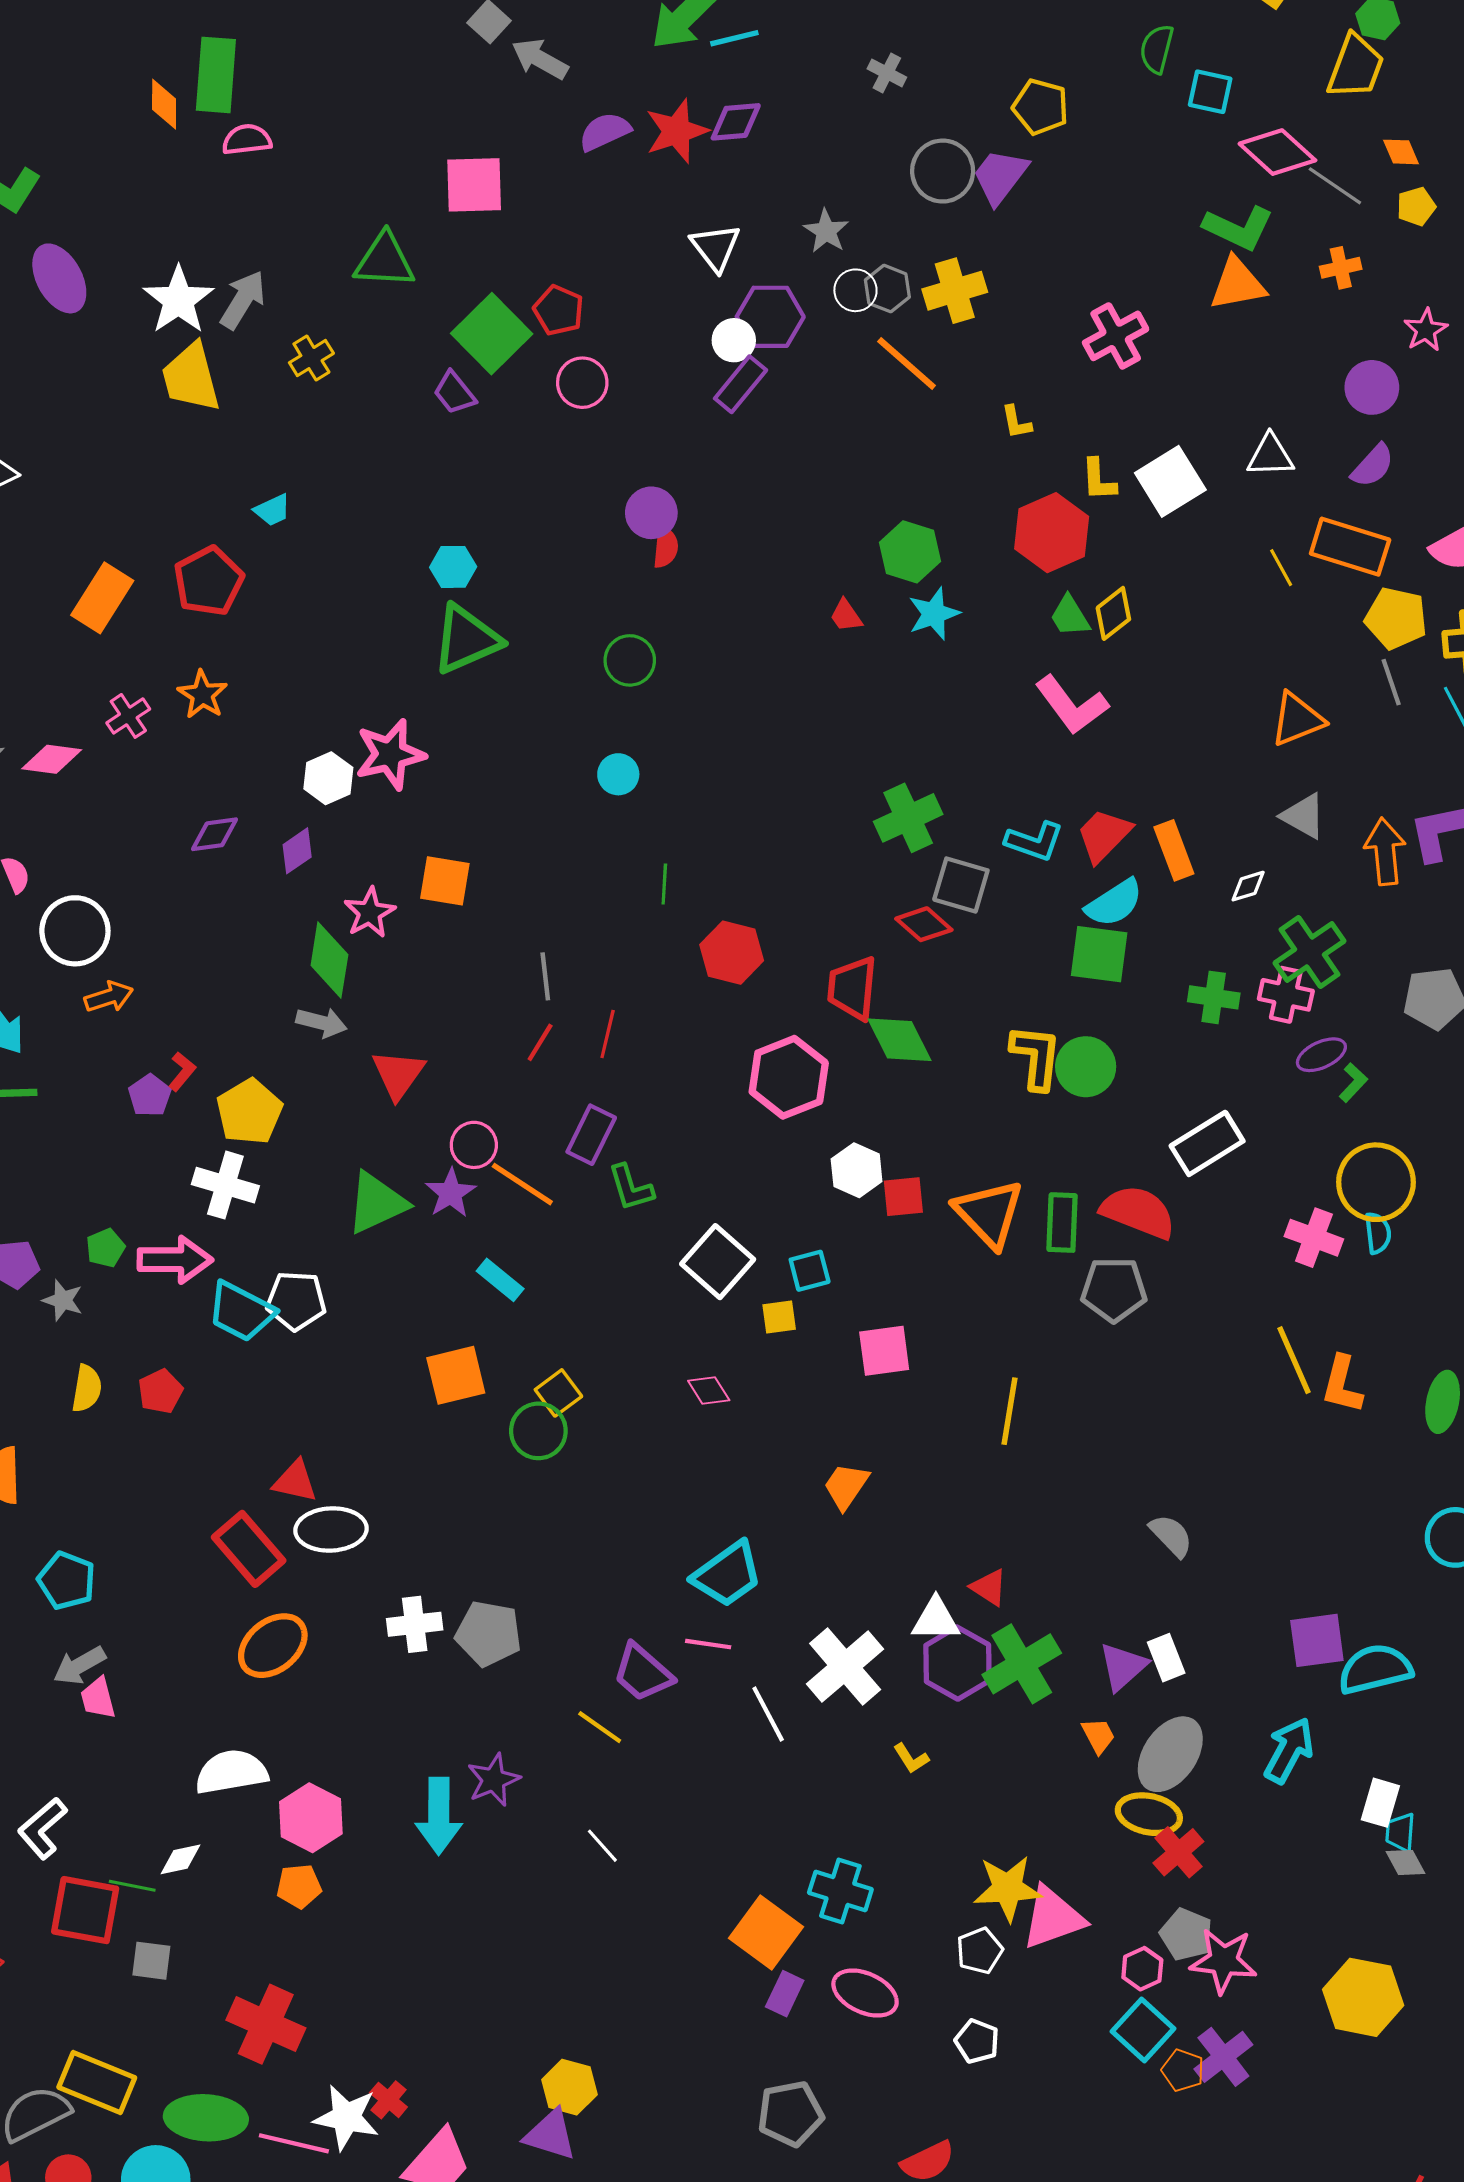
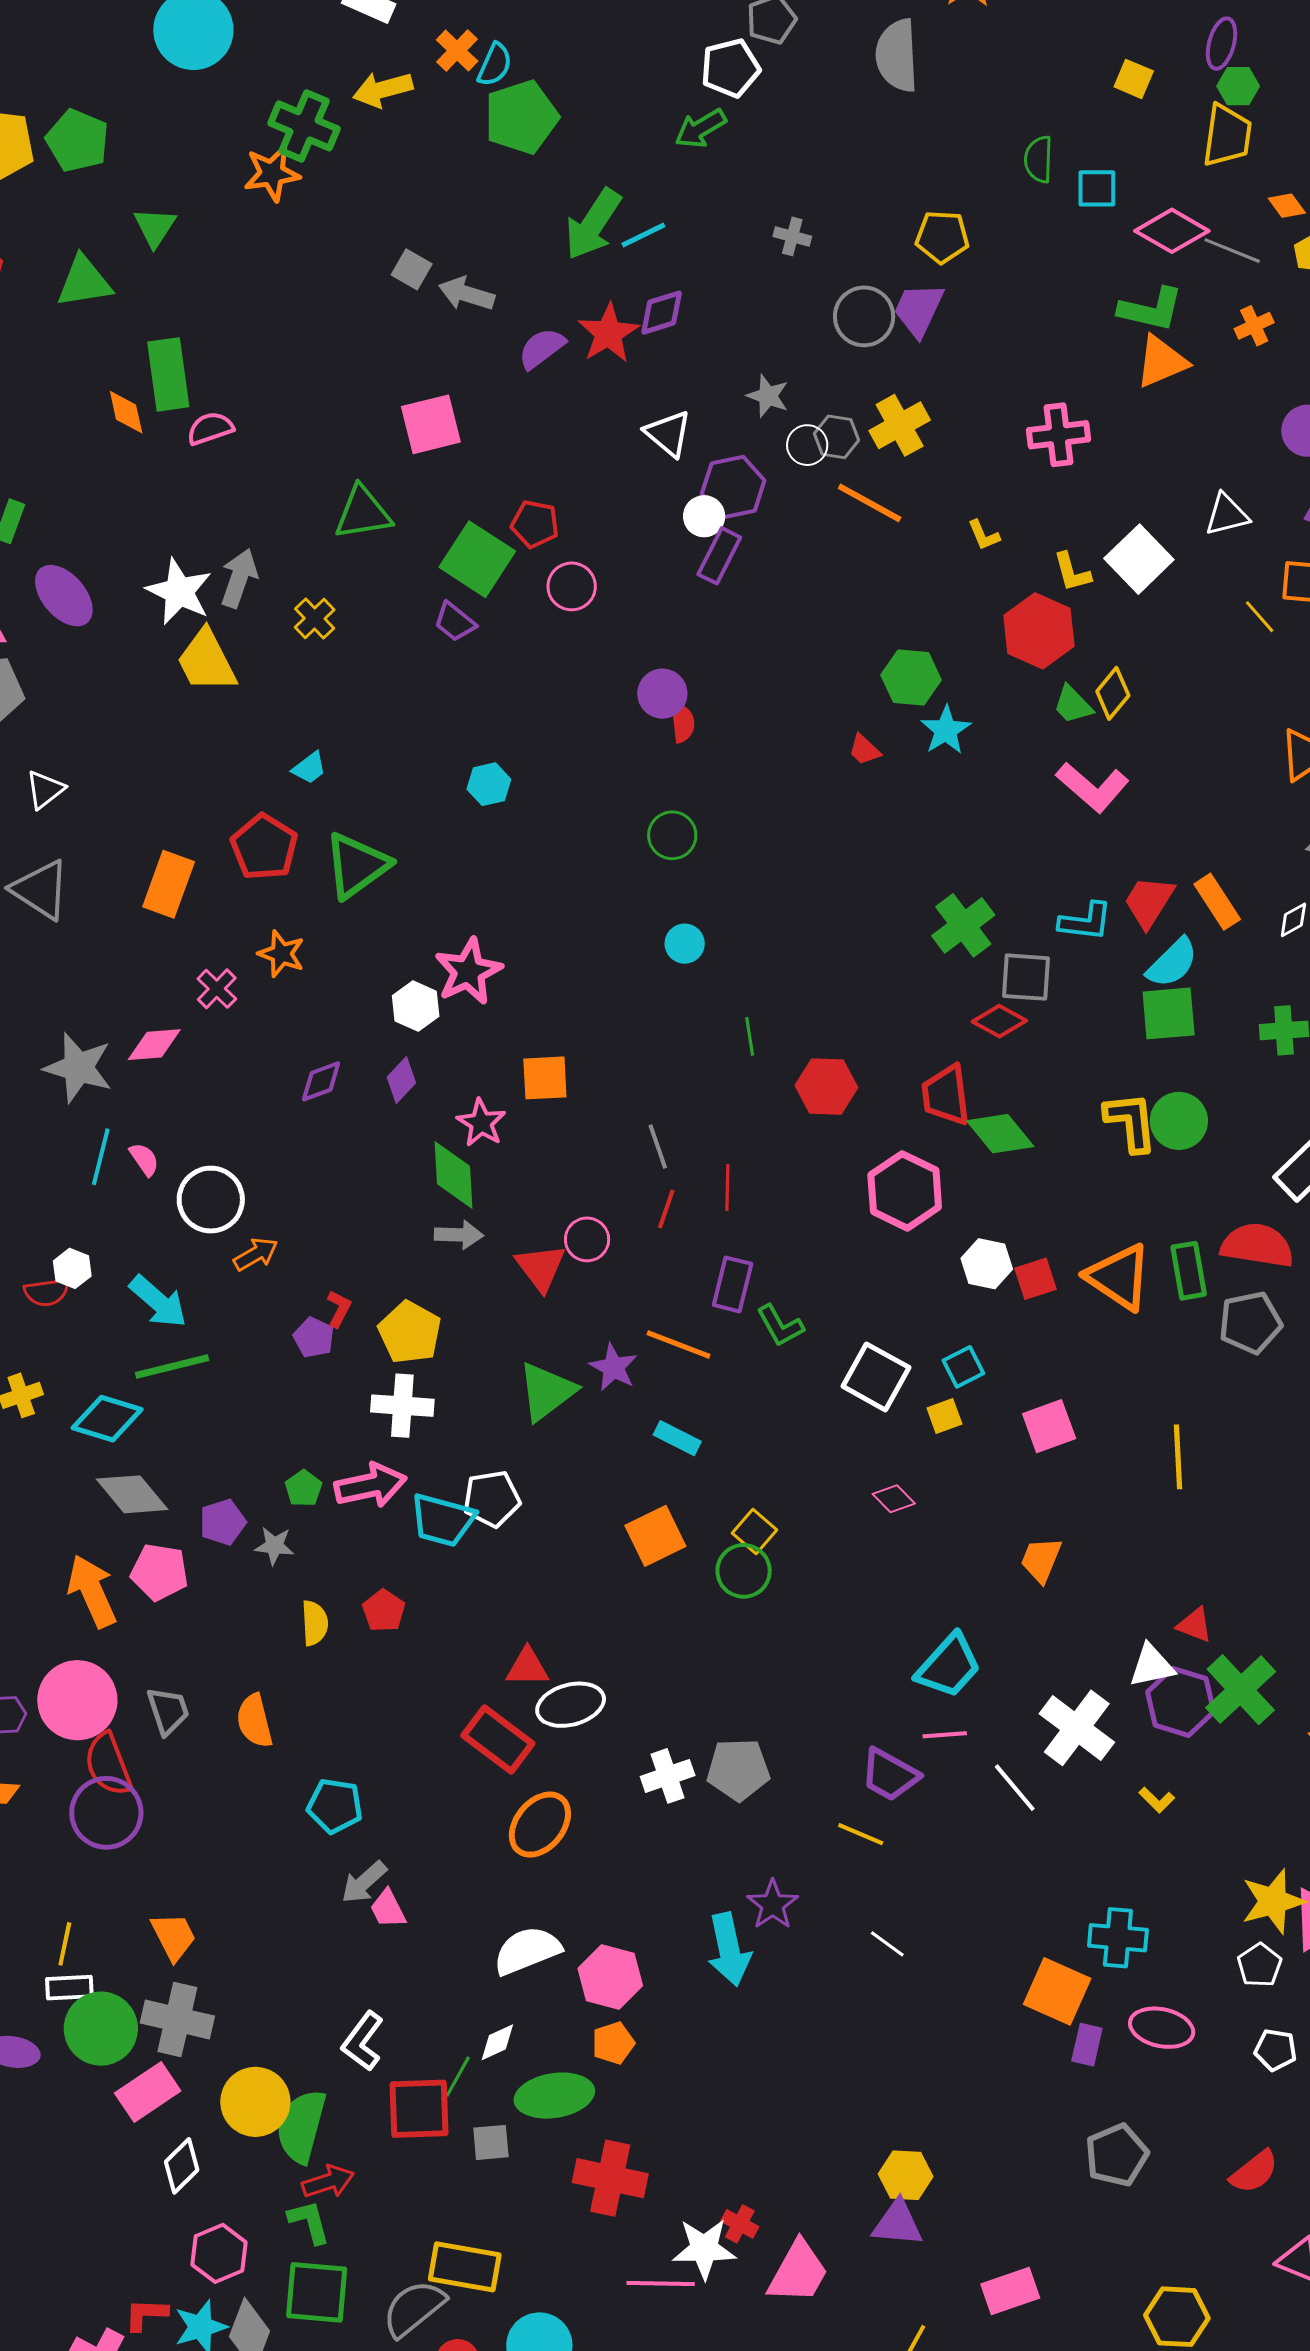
pink cross: (1116, 336) -> (1058, 435), turned 34
green triangle: (466, 639) -> (357, 865), moved
pink circle: (474, 1145) -> (587, 1239), moved
green line: (132, 1886) -> (458, 2077), turned -60
green ellipse: (206, 2118) -> (554, 2096), moved

